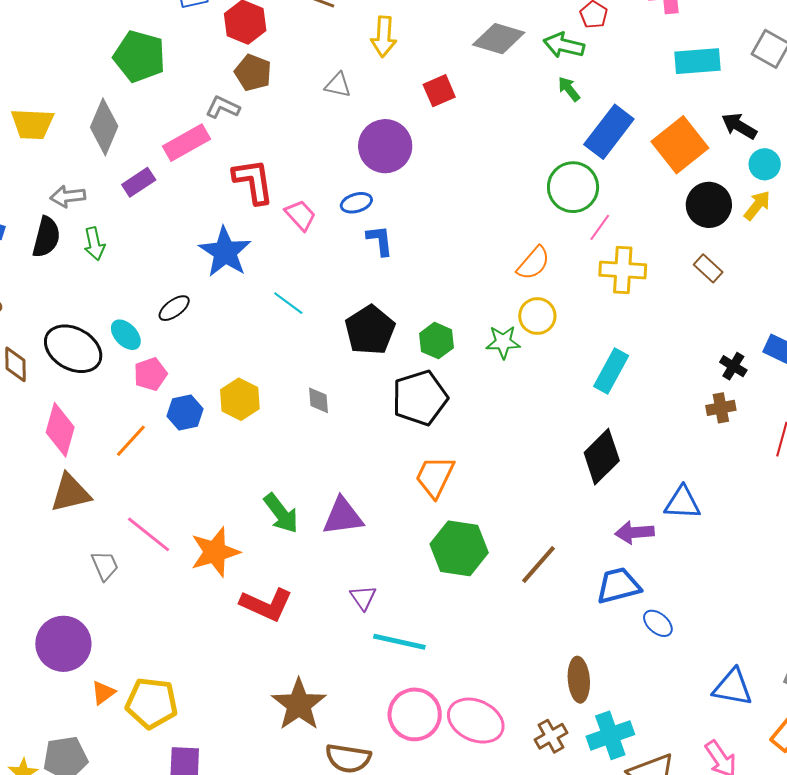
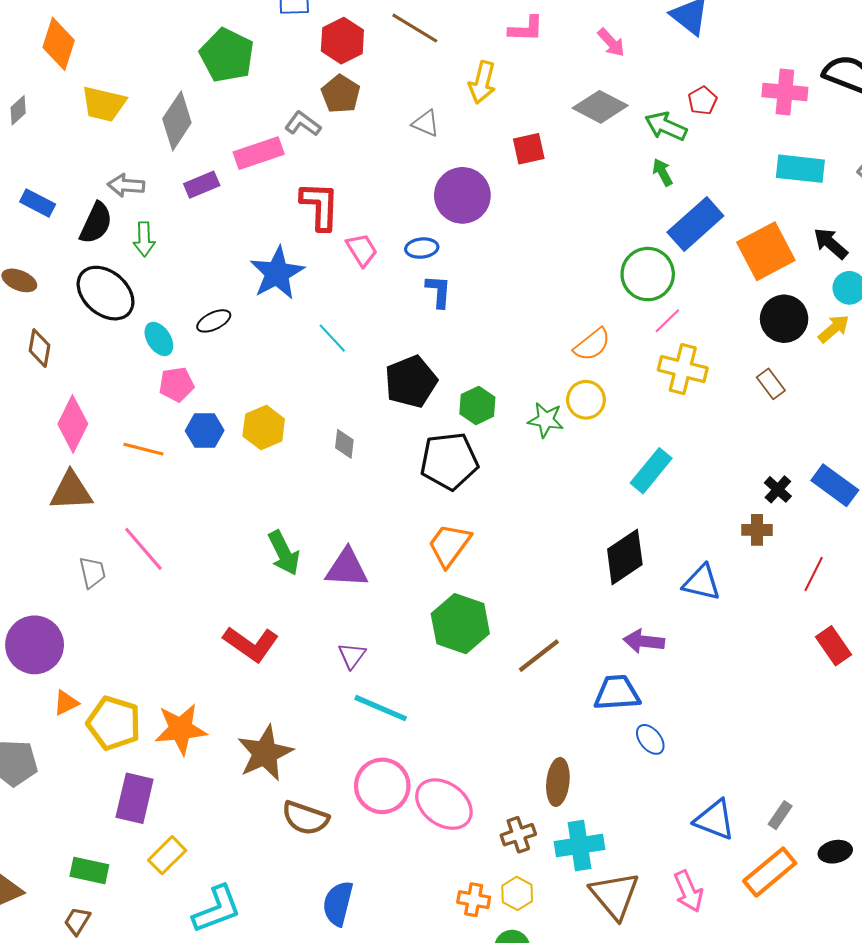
black ellipse: (73, 349) -> (106, 293), moved
orange line: (131, 441) -> (143, 449), turned 51
blue triangle: (682, 503) -> (702, 583), moved
orange star: (215, 552) -> (181, 729), moved

